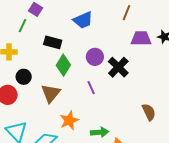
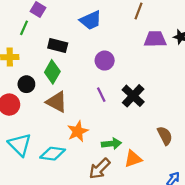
green diamond: (63, 65) -> (52, 72), moved
black cross: (118, 67) -> (133, 96), moved
brown triangle: (51, 93) -> (57, 102), turned -40
brown semicircle: (149, 112) -> (165, 136), moved

